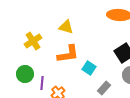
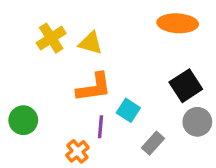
yellow cross: (33, 41) -> (51, 38), moved
purple line: (42, 83) -> (100, 127), moved

